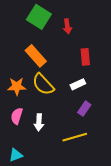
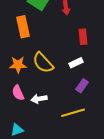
orange rectangle: (36, 56) -> (23, 27), moved, turned 30
pink semicircle: (17, 116) -> (18, 93), turned -42
white arrow: (39, 122) -> (39, 99), turned 77

